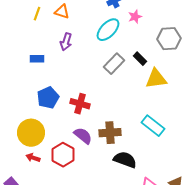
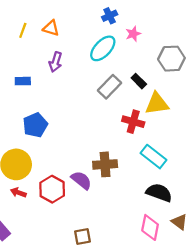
red cross: (80, 104) -> (133, 122), moved
purple semicircle: (83, 136) -> (81, 180), moved
black semicircle: (125, 160) -> (159, 193), moved

